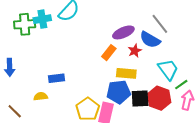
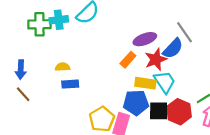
blue semicircle: (150, 40) -> (173, 48), turned -80
red star: (135, 51) -> (156, 59), size x1.5
cyan trapezoid: (168, 69) -> (165, 82), moved
yellow semicircle: (41, 96) -> (63, 67), moved
brown line: (15, 111) -> (23, 94), moved

